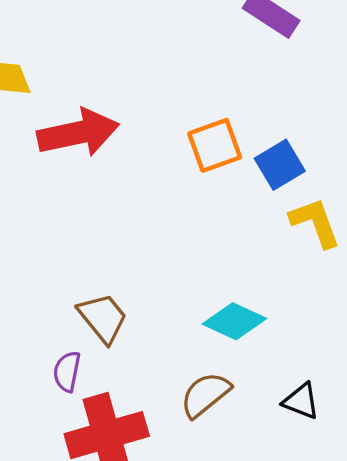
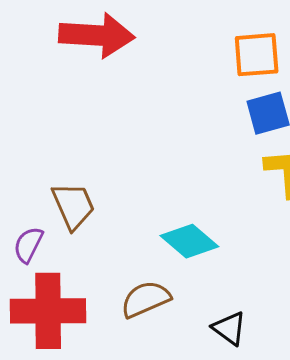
orange square: (215, 145) -> (257, 55), moved

